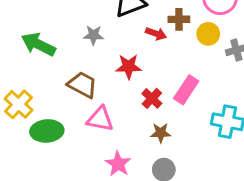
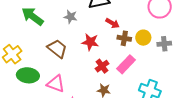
brown cross: (179, 19) -> (124, 38), moved
yellow circle: (208, 34) -> (143, 38), moved
pink triangle: (100, 119) -> (56, 84), moved

